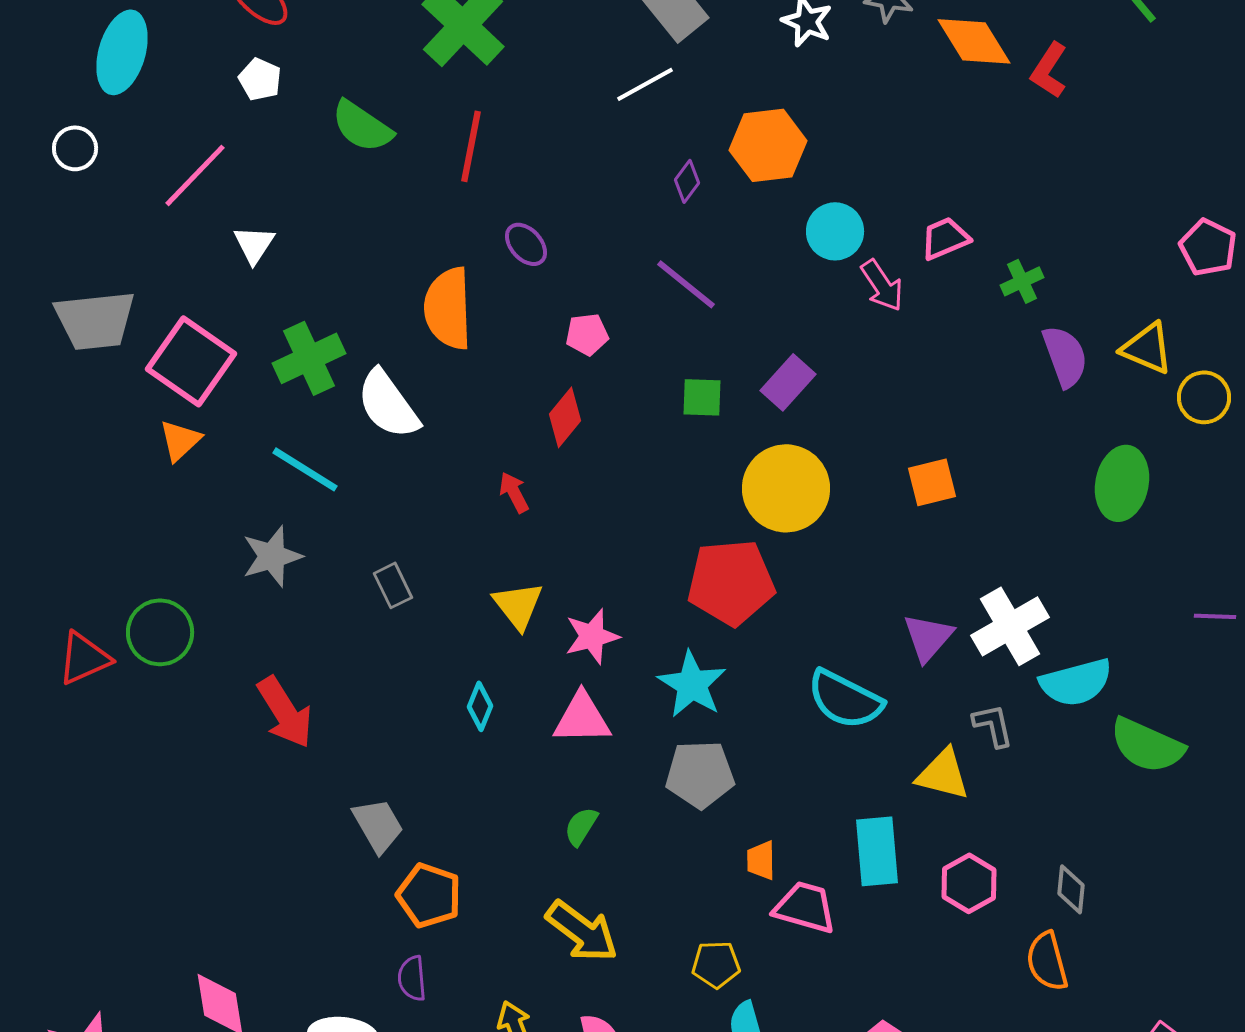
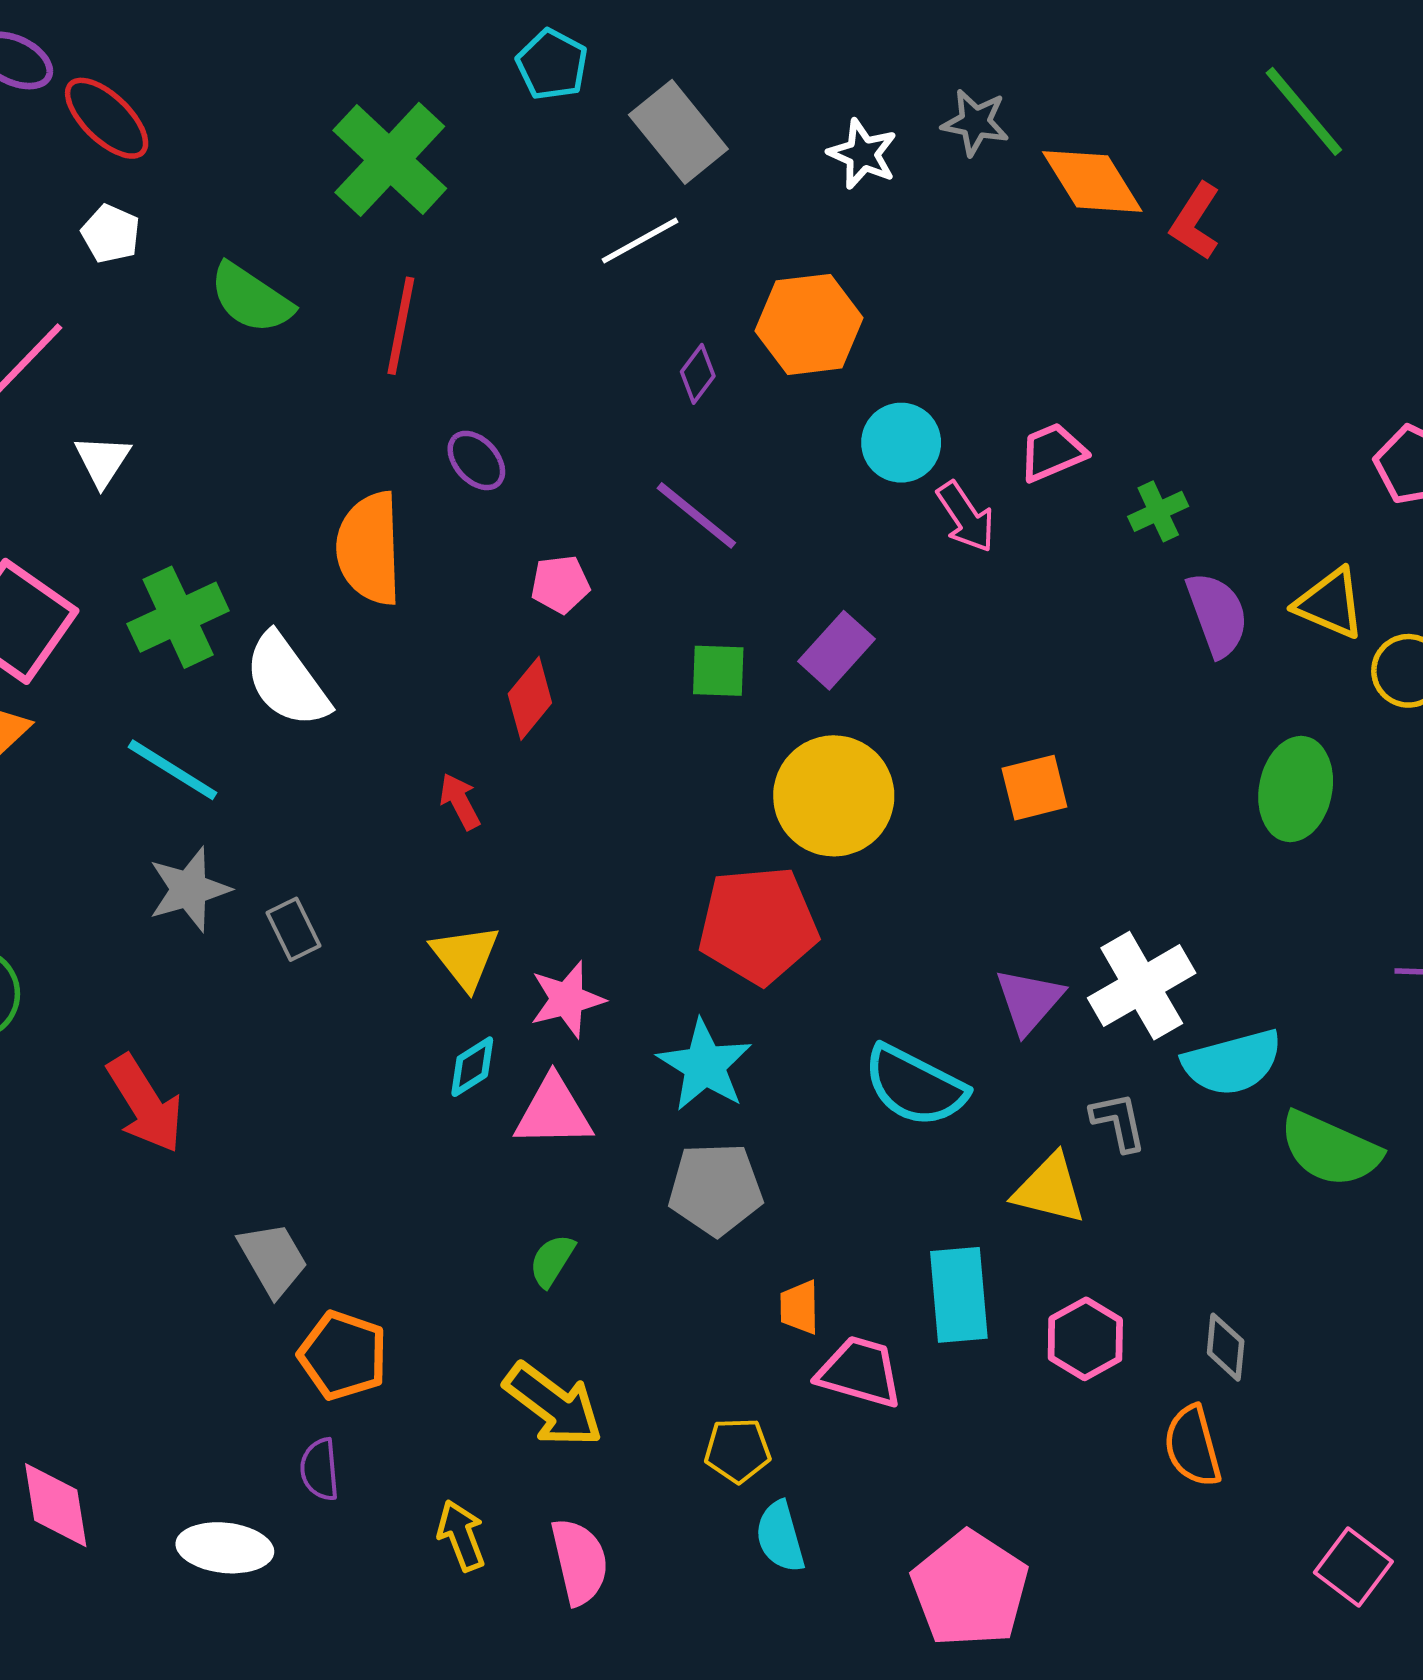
gray star: (272, 556) -> (189, 889), moved
cyan diamond: (480, 706) -> (472, 1067), moved, turned 36

